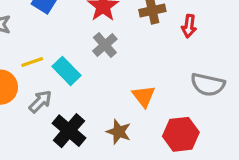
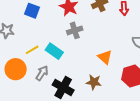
gray cross: (105, 45) -> (75, 30), turned 35

